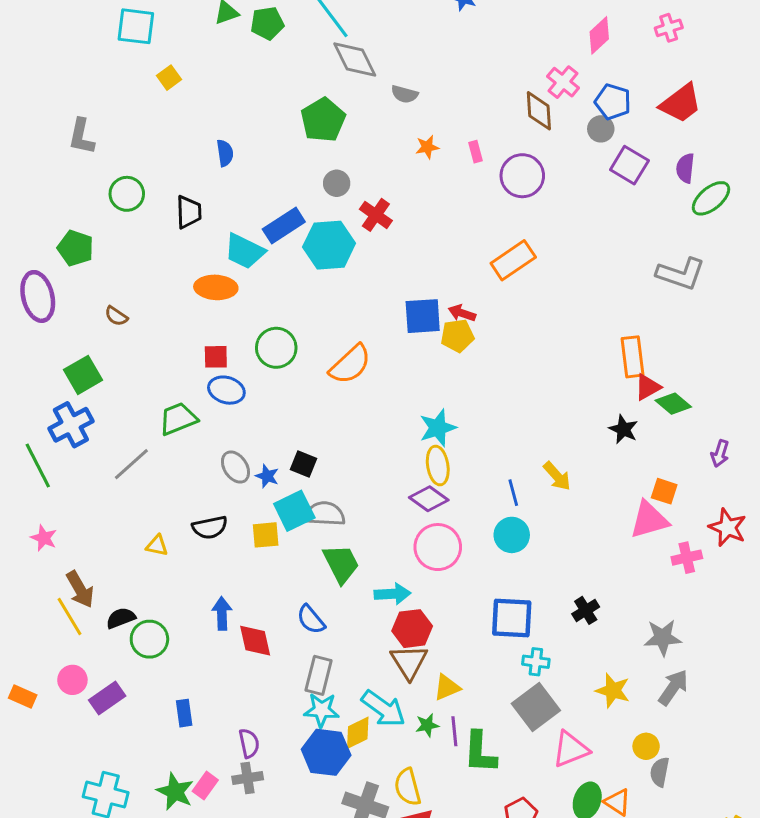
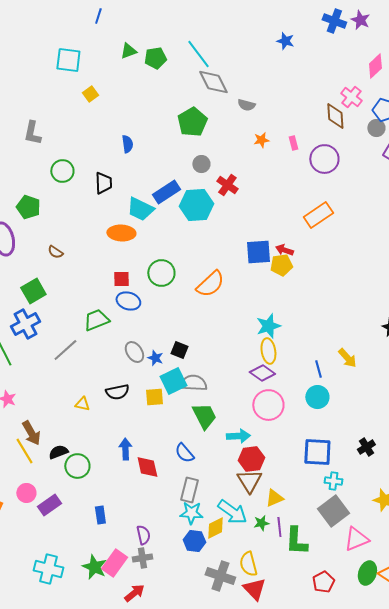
blue hexagon: (326, 752) -> (194, 541), size x0.7
pink rectangle: (205, 786) -> (114, 563), size x1.5

